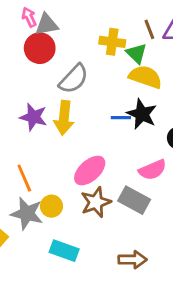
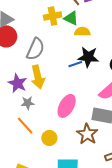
yellow semicircle: (145, 77) -> (82, 32), size x0.7
purple star: (33, 117) -> (18, 83), turned 30
brown star: (96, 202) -> (87, 134), moved
gray star: (27, 213) -> (28, 103), moved, size x0.6

